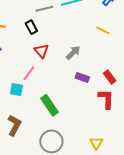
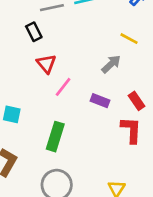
gray arrow: (73, 53) -> (111, 64), moved
pink line: (29, 73) -> (63, 87), moved
green rectangle: (49, 105) -> (55, 137), turned 50

